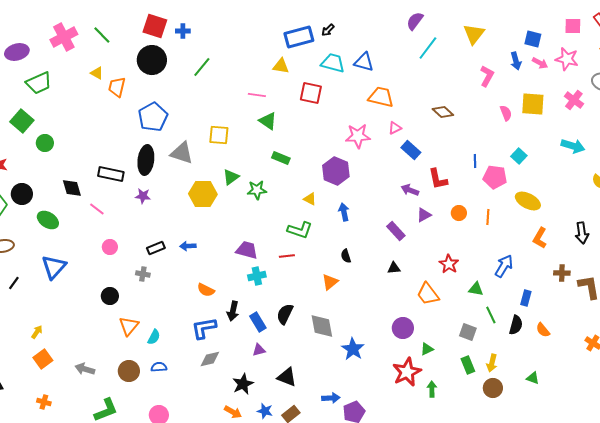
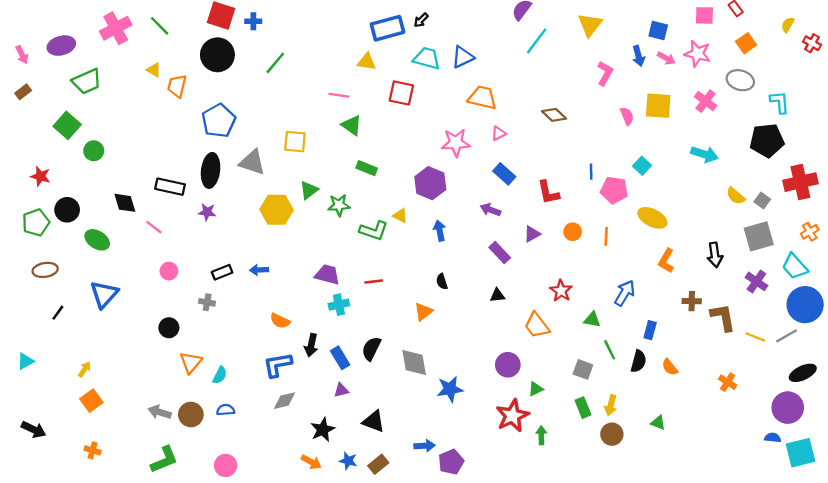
blue triangle: (364, 62) -> (463, 57), turned -40
blue rectangle: (411, 150) -> (504, 174), moved
purple arrow: (410, 190) -> (490, 210), moved
green L-shape: (300, 230) -> (374, 231), moved
blue star: (353, 349) -> (450, 389), turned 30
gray arrow: (85, 369) -> (160, 412), moved

